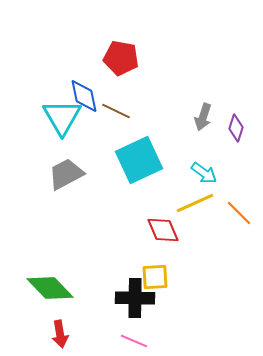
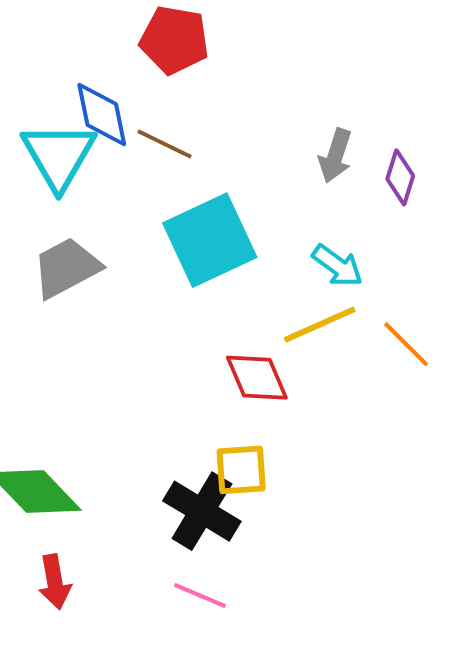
black cross: (135, 298) -> (202, 511), turned 30

